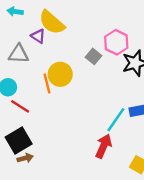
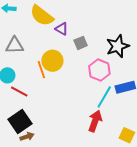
purple triangle: (38, 36) -> (62, 29), moved
pink hexagon: (116, 42) -> (99, 70), moved
gray square: (94, 56) -> (81, 43), turned 32

